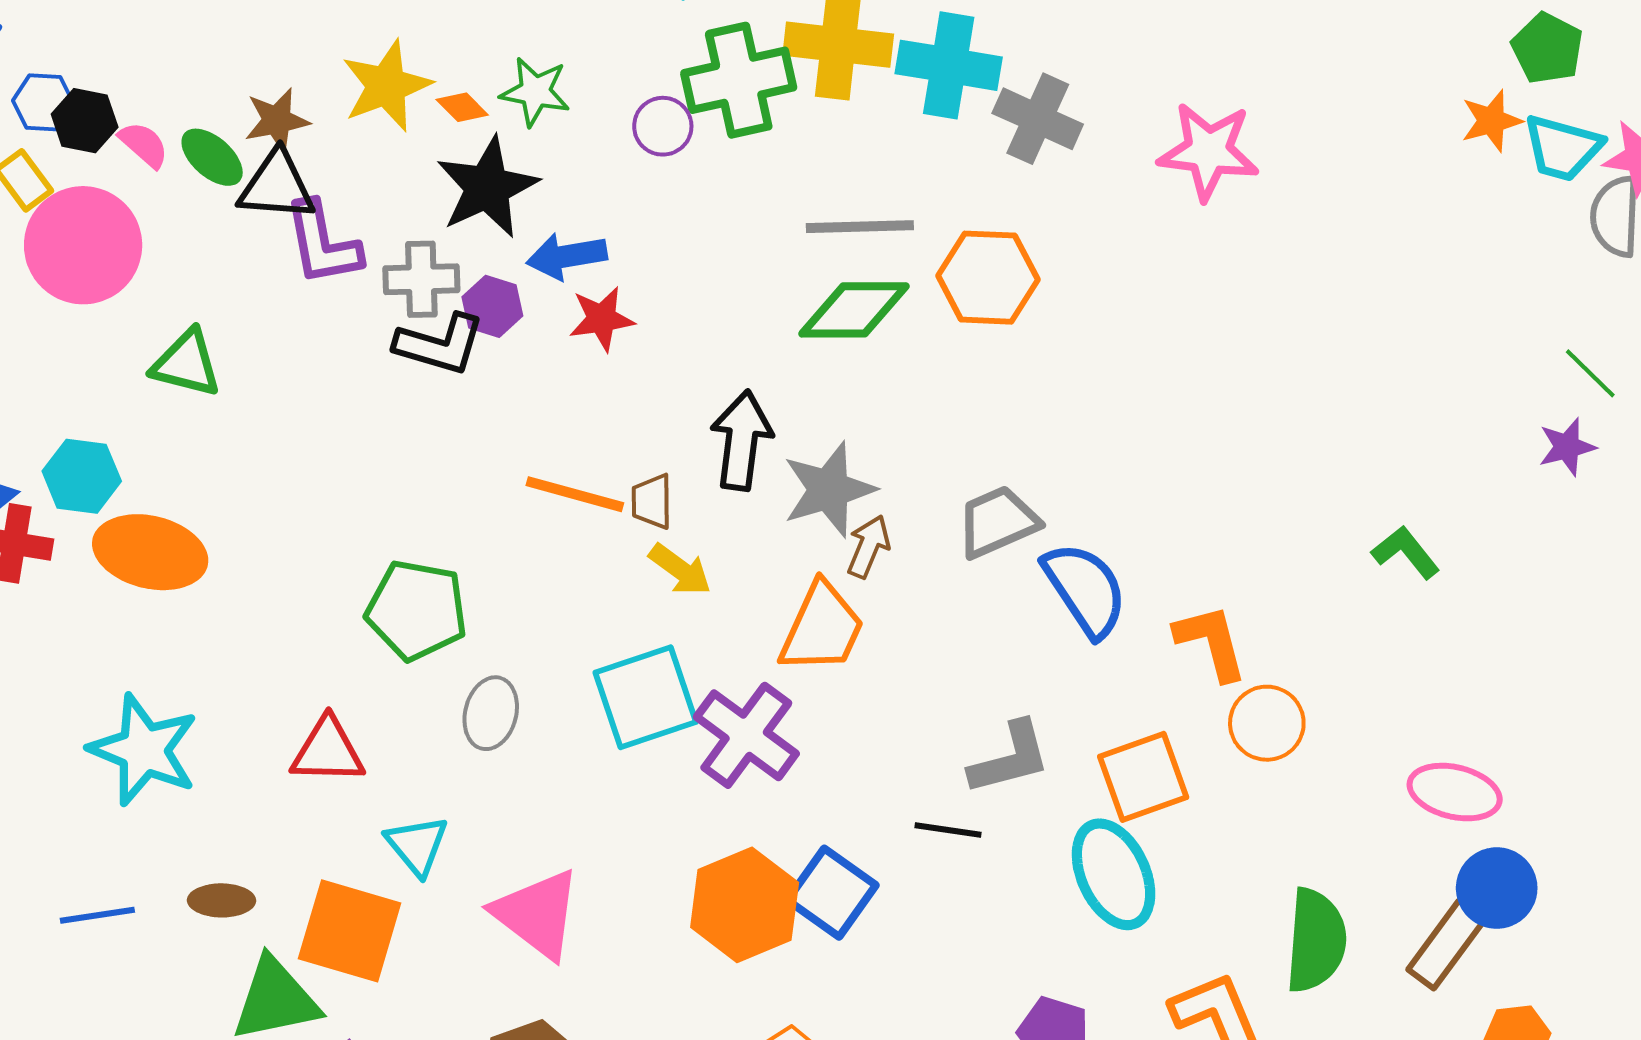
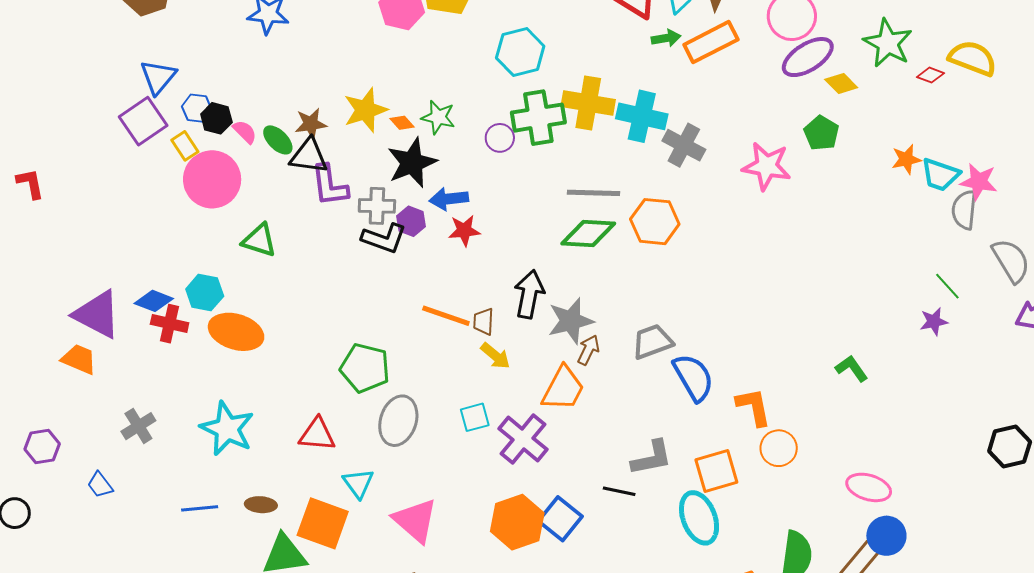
green pentagon: (1547, 48) -> (821, 133), moved
cyan square: (646, 697) -> (475, 417), size x0.6
gray ellipse: (491, 713) -> (398, 421), size x1.4

